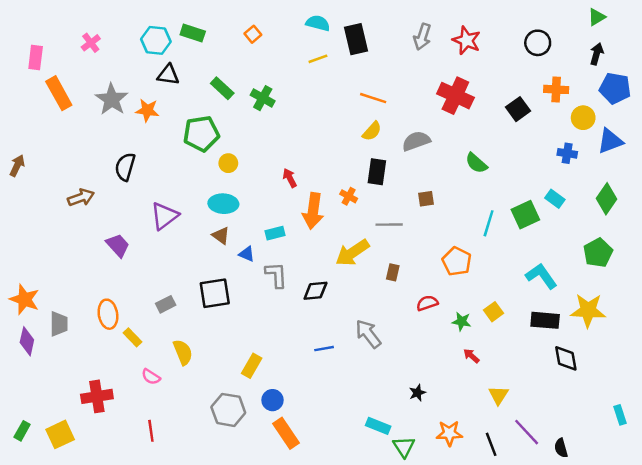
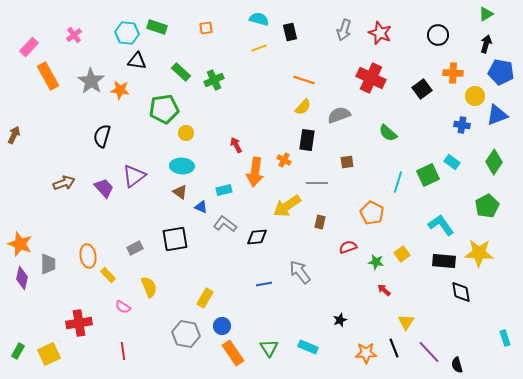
orange square: (253, 34) -> (206, 28), turned 32
black rectangle: (356, 39) -> (290, 32), size x0.7
pink rectangle: (36, 58) -> (29, 47), turned 36
green cross: (263, 98) -> (214, 80), turned 36
brown arrow: (81, 198) -> (64, 183), moved
purple trapezoid: (118, 245) -> (104, 188), moved
gray L-shape: (276, 275) -> (225, 224), turned -50
black line: (491, 444) -> (394, 348), moved
green triangle: (404, 447) -> (269, 348), moved

